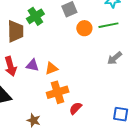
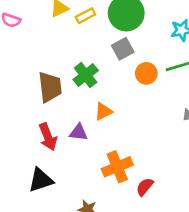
green cross: (35, 16) -> (86, 75), moved
orange triangle: (51, 68) -> (103, 112), moved

